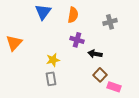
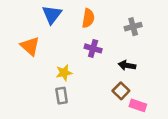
orange triangle: (14, 43) -> (30, 46), moved, turned -30
black arrow: (95, 54) -> (127, 65), moved

